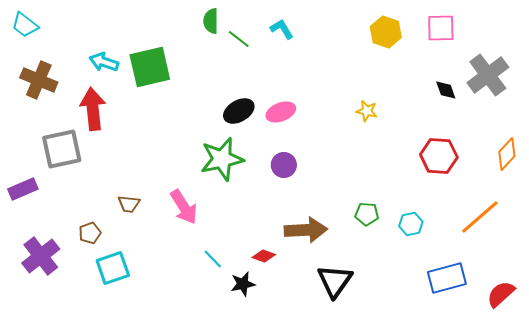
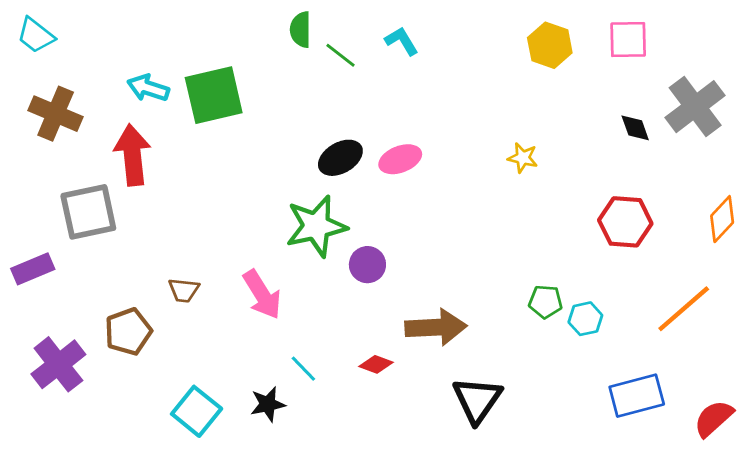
purple circle: (284, 165) -> (367, 265), moved
green pentagon: (367, 214) -> (546, 302), moved
brown pentagon: (90, 233) -> (128, 332), size x1.5
cyan square: (113, 268) -> (197, 411), moved, turned -32
black star: (243, 284) -> (268, 404), moved

